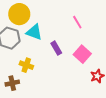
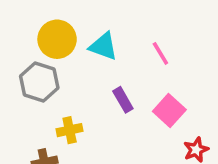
cyan triangle: (34, 32) -> (103, 46), moved
yellow cross: (26, 65) -> (70, 130), turned -32

